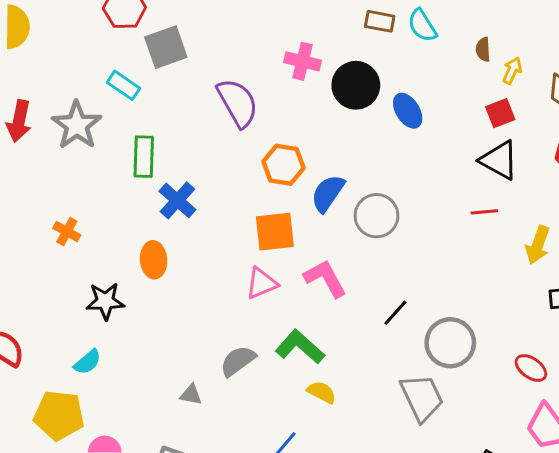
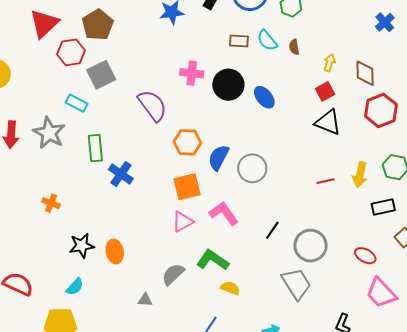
brown semicircle: (483, 49) -> (294, 47), moved
red line: (484, 212) -> (325, 181), moved
orange ellipse: (154, 260) -> (115, 251), moved

